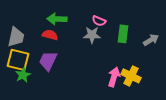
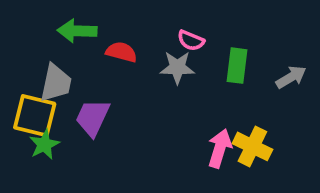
green arrow: (57, 19) -> (77, 31), moved
red semicircle: (50, 35) -> (121, 52), moved
gray trapezoid: (16, 37) -> (56, 83), moved

